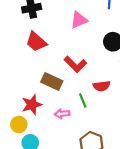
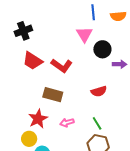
pink triangle: (79, 20) -> (84, 34), moved, turned -30
red L-shape: (75, 64) -> (62, 66), moved
green line: (83, 101) -> (97, 123), moved

